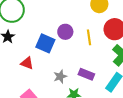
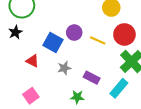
yellow line: (89, 37) -> (98, 40), turned -63
gray star: (60, 77) -> (64, 68), moved

